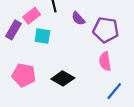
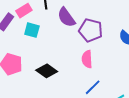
purple semicircle: (78, 18) -> (66, 17), size x1.5

